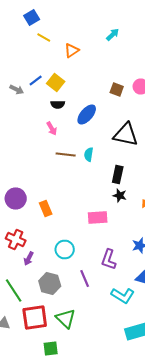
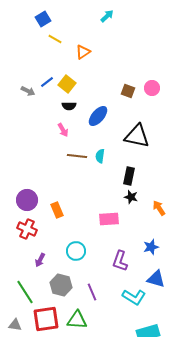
cyan arrow: (113, 34) -> (107, 16), moved
red cross: (16, 240) -> (27, 229), moved
purple line: (85, 278) -> (92, 292), moved
green triangle: (66, 318) -> (77, 320), turned -40

